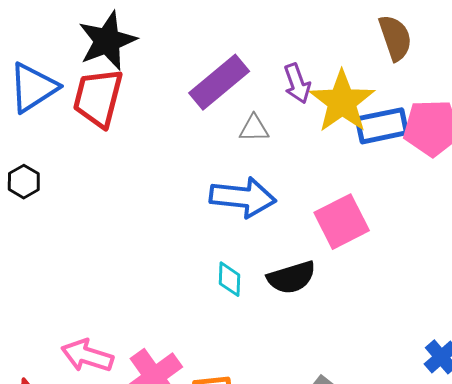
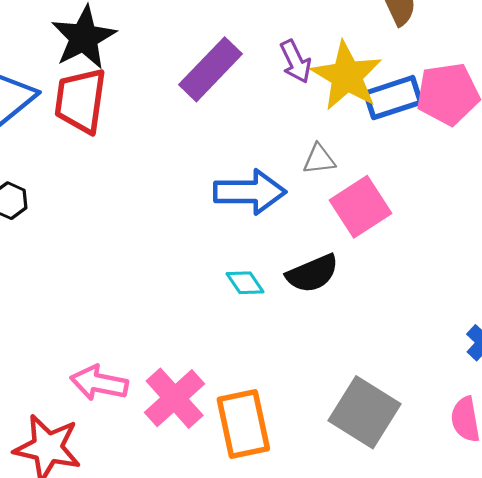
gray triangle: (254, 128) -> (319, 159), moved
cyan diamond: (229, 279) -> (245, 283), turned -30

